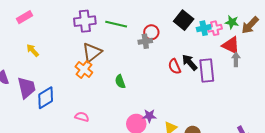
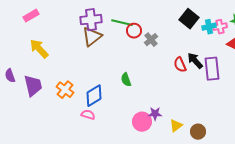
red circle: (151, 32) -> (134, 31), moved
gray cross: (145, 41) -> (151, 40), turned -32
yellow arrow: (33, 50) -> (39, 49), size x1.5
brown triangle: (92, 52) -> (92, 37), moved
orange cross: (84, 69) -> (65, 90), moved
blue diamond: (46, 98) -> (94, 96), moved

